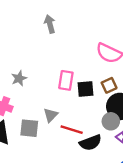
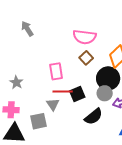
brown square: (109, 85) -> (86, 58), moved
black square: (85, 89) -> (77, 94), moved
red line: (72, 130) -> (63, 92), moved

